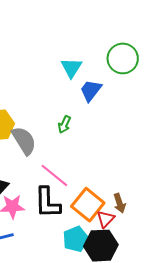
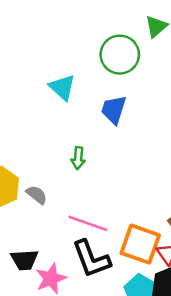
blue trapezoid: (91, 90) -> (114, 110), moved
gray semicircle: (24, 141) -> (37, 195), size x0.6

